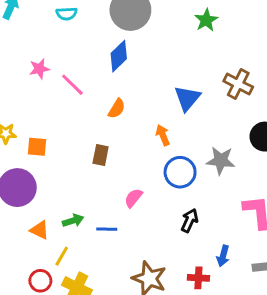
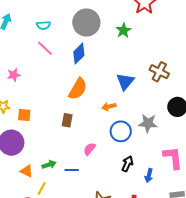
green star: (206, 20) -> (123, 30), moved
pink star: (39, 69) -> (14, 75), moved
pink line: (72, 85) -> (45, 48), moved
orange semicircle: (117, 109) -> (78, 89), size x1.6
orange arrow: (163, 135) -> (109, 107), turned -80
blue arrow: (223, 256) -> (149, 176), moved

